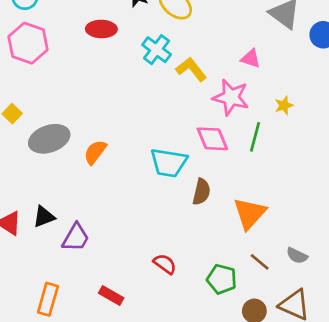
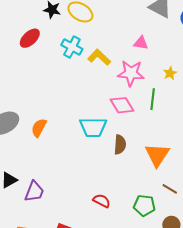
red ellipse: (101, 29) -> (30, 38), turned -35

